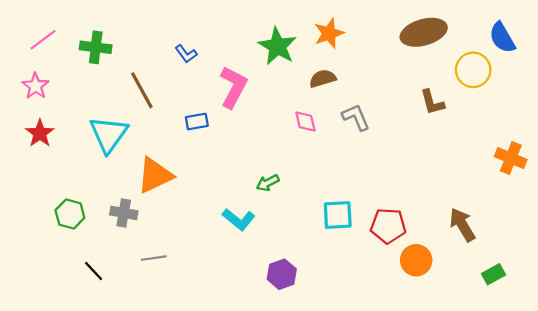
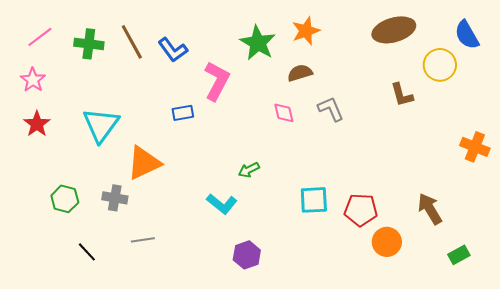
blue L-shape: (186, 54) -> (173, 50), size x1.4
brown line: (142, 90) -> (132, 42), moved
purple hexagon: (282, 274) -> (247, 255), moved

